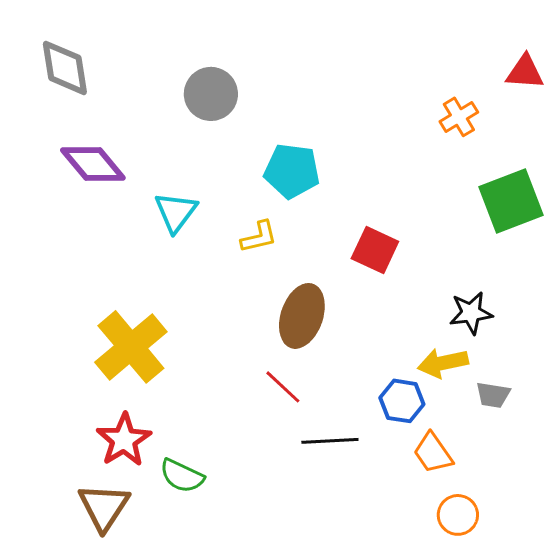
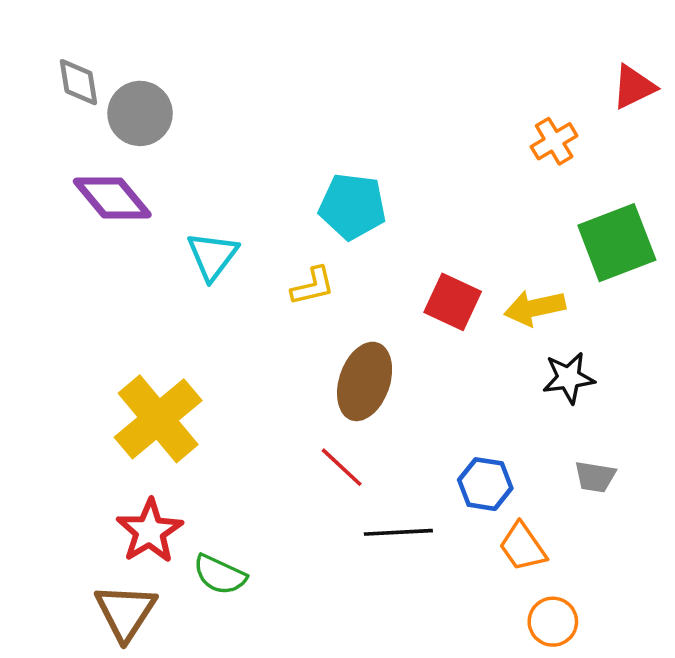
gray diamond: (65, 68) -> (78, 82), size x0.7
red triangle: (525, 72) -> (634, 87), turned -30
gray circle: (211, 94) -> (140, 113), moved
yellow arrow: (443, 363) -> (535, 308), moved

